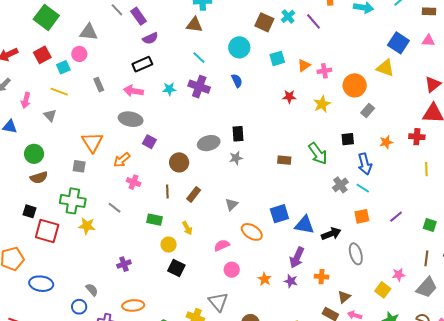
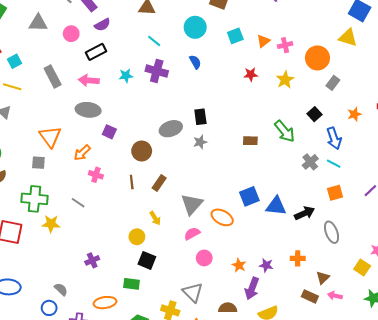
pink circle: (79, 54) -> (71, 34), moved
gray rectangle: (99, 85) -> (53, 76), size x1.5
black square: (348, 139) -> (314, 114), turned -32
gray triangle: (232, 204) -> (192, 204), moved, size x1.6
green rectangle: (155, 220) -> (132, 284), moved
purple arrow: (297, 257) -> (252, 288), moved

